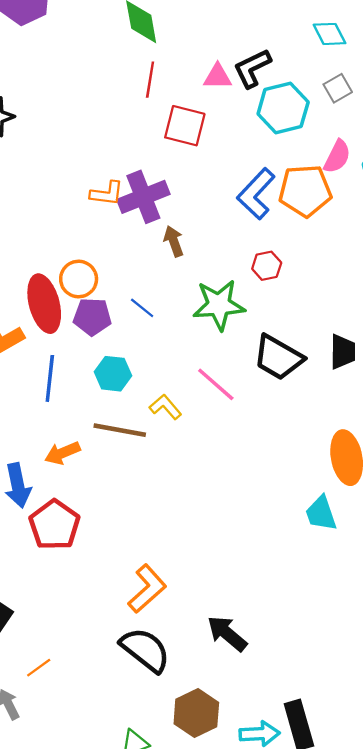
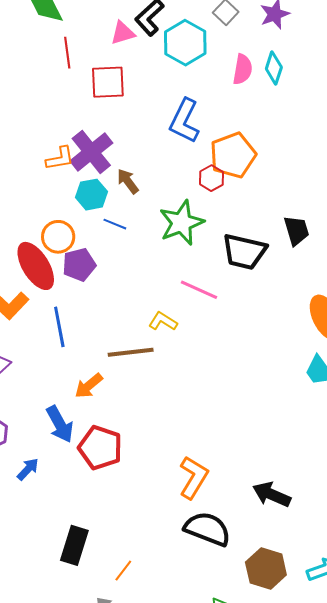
orange pentagon: (305, 191) -> (233, 155), moved
blue line: (142, 308) -> (115, 224), moved
cyan hexagon: (113, 374) -> (91, 195), moved

